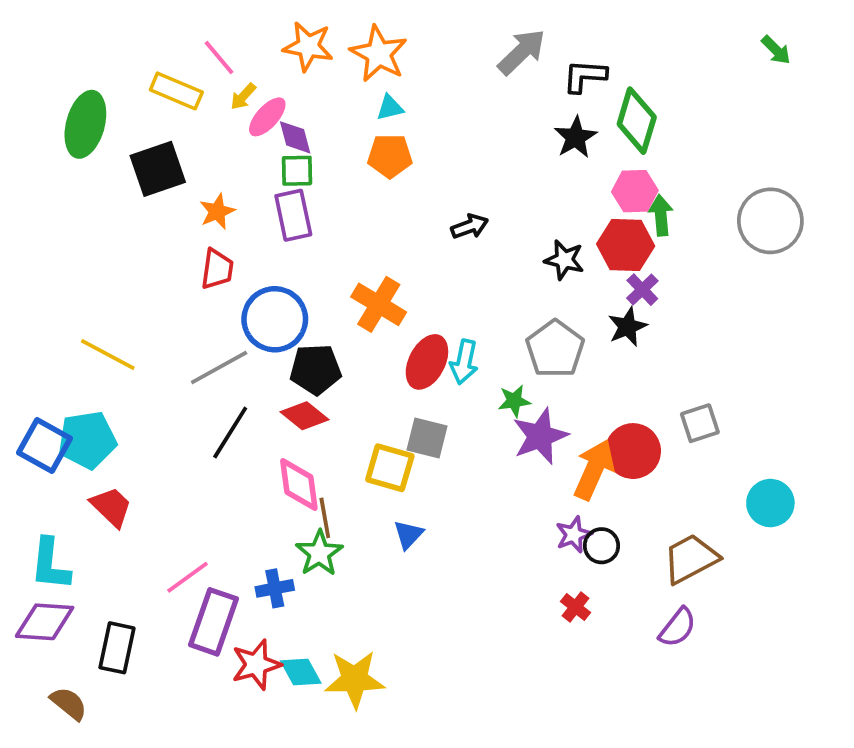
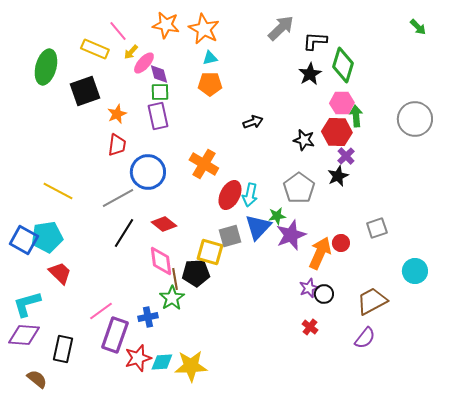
black pentagon: (316, 369) -> (196, 273), moved
gray square: (427, 438) -> (230, 236), turned -30
red circle: (633, 451) -> (341, 243), size x0.6
blue triangle: (408, 535) -> (258, 227), moved, size x1.6
cyan L-shape: (50, 564) -> (27, 304), turned 68
cyan diamond: (301, 672) -> (162, 362), turned -65

